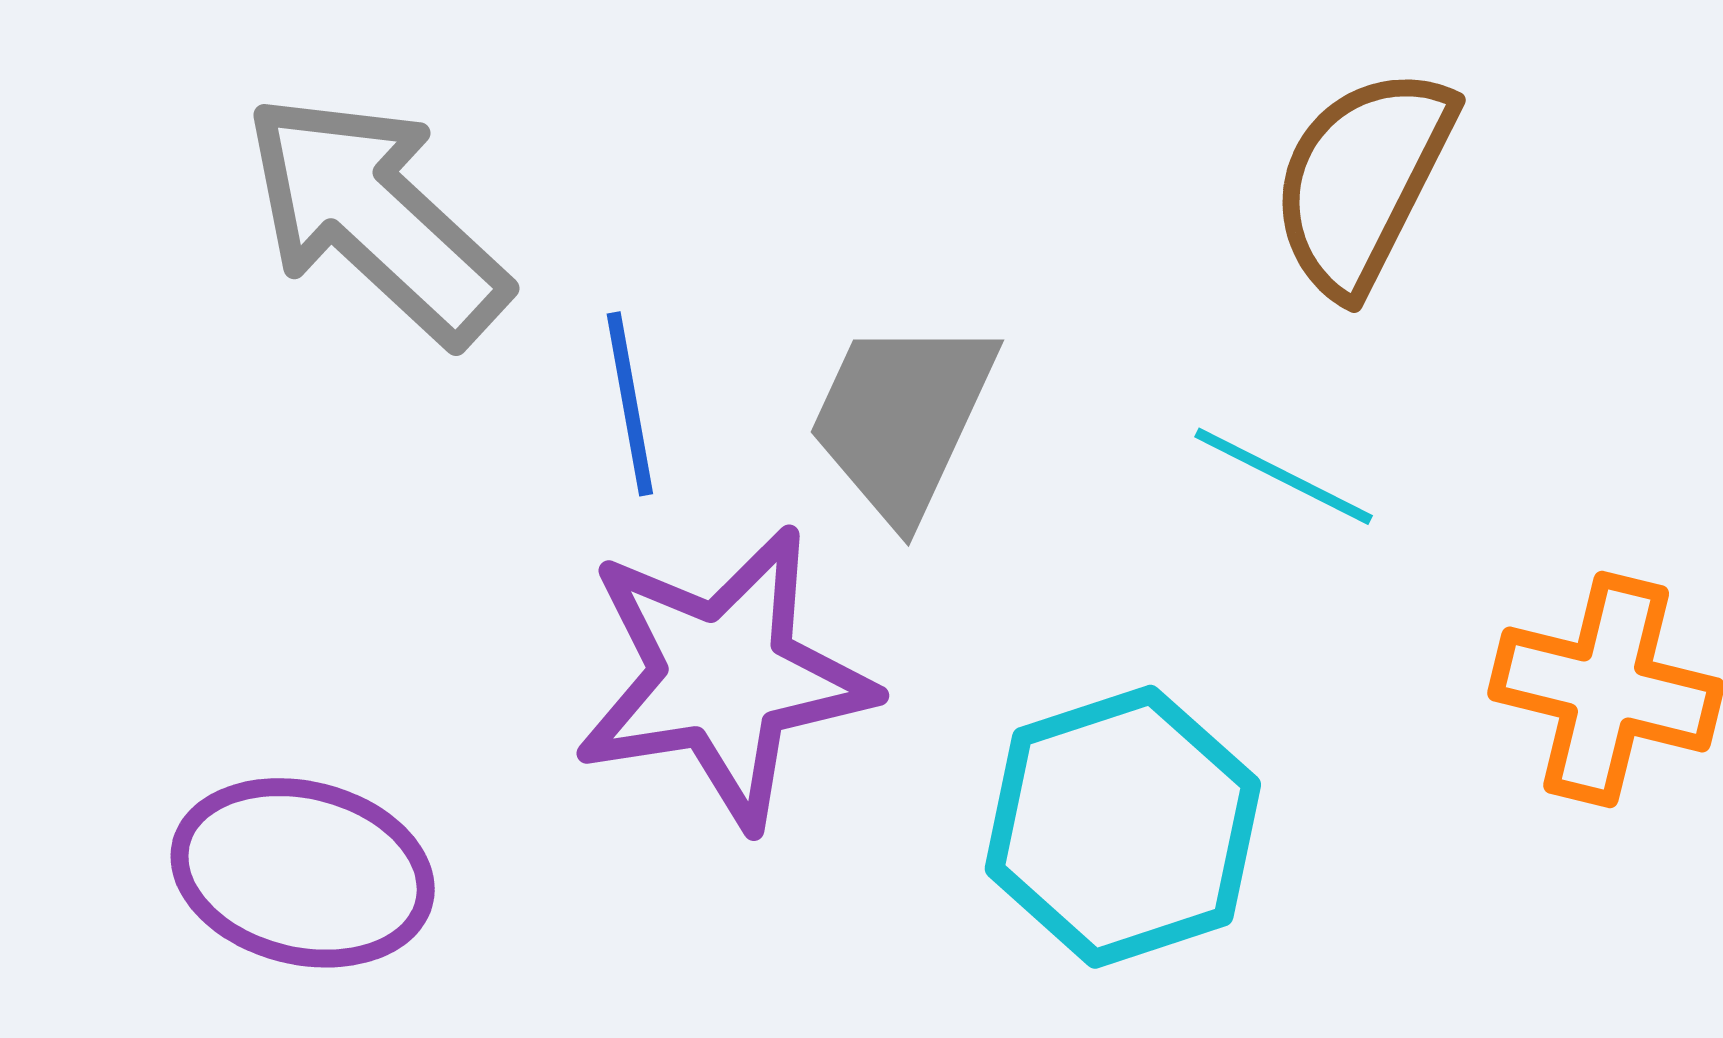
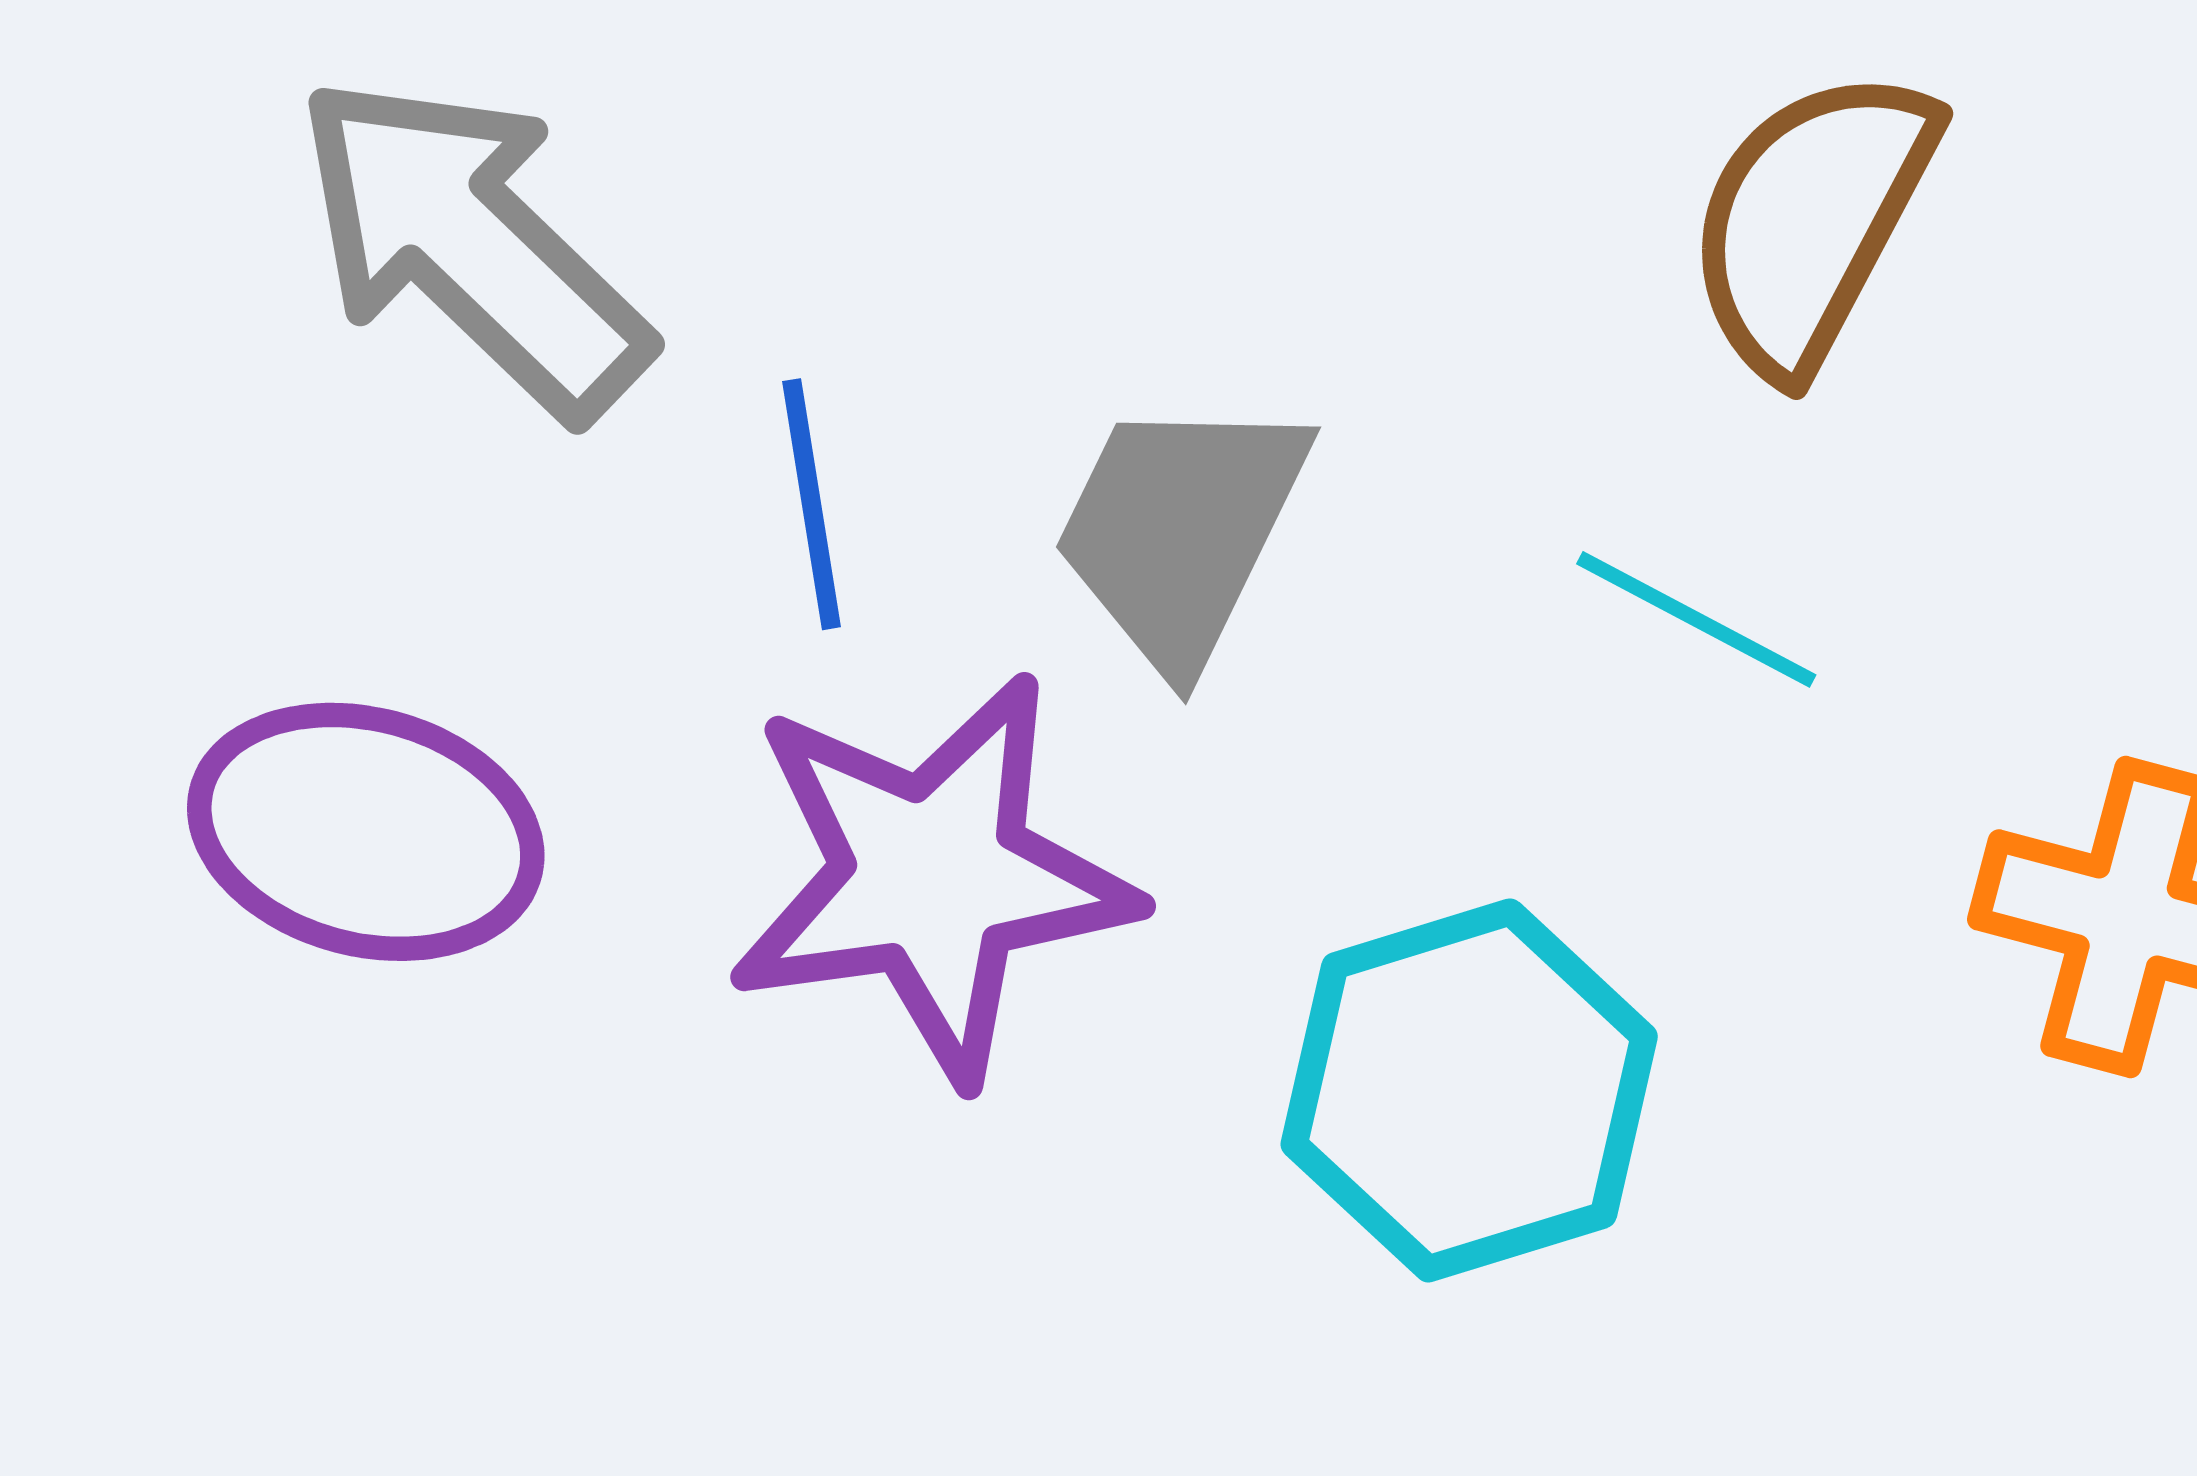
purple ellipse: (303, 873) -> (366, 832), moved

